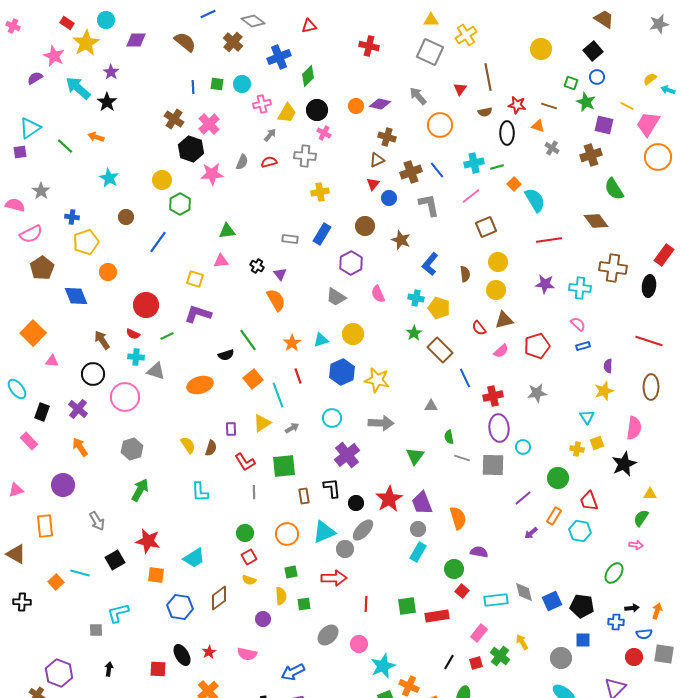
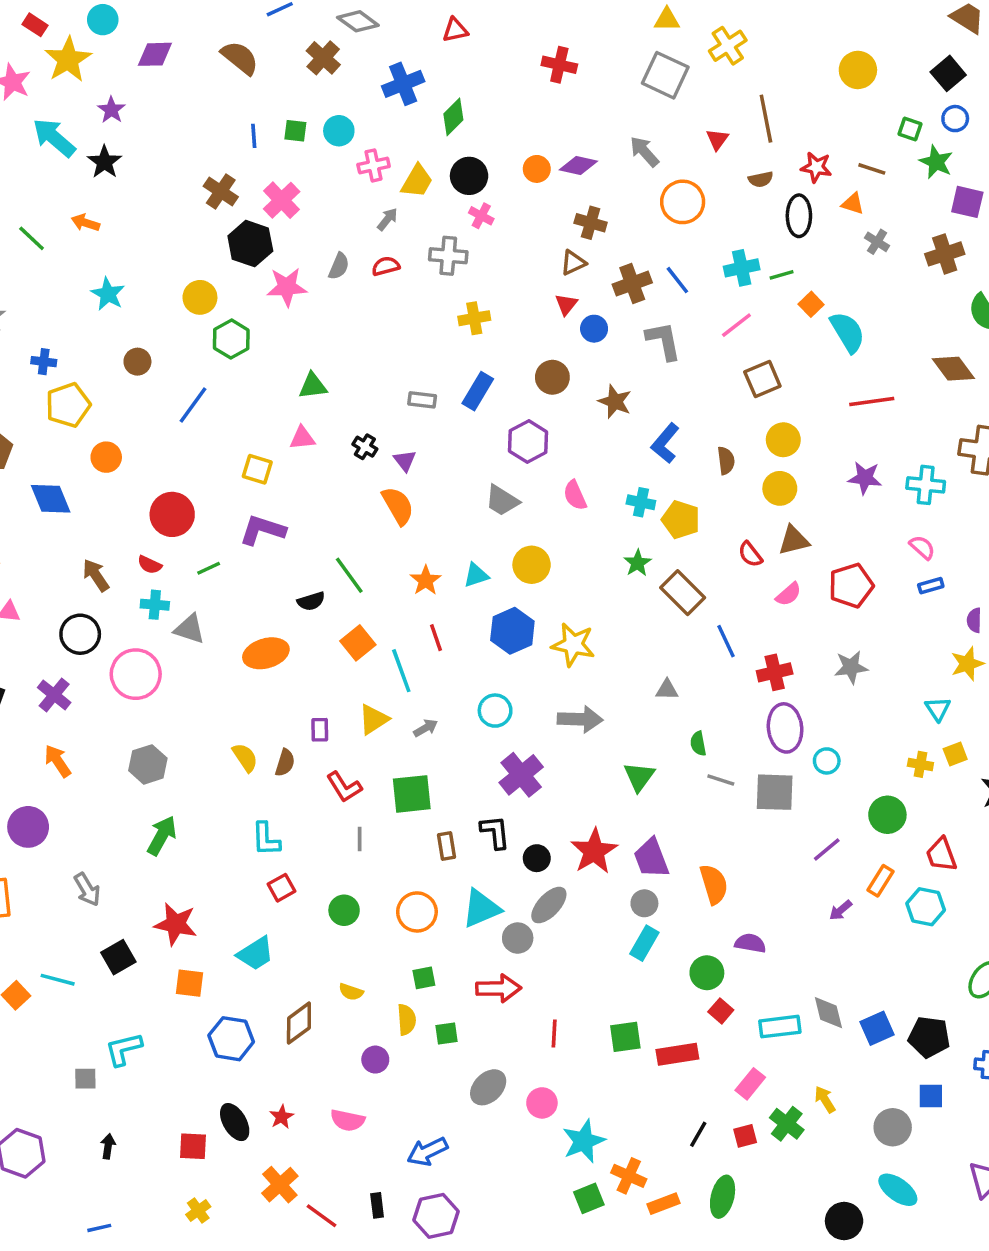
red square: (249, 557) -> (282, 888), moved

